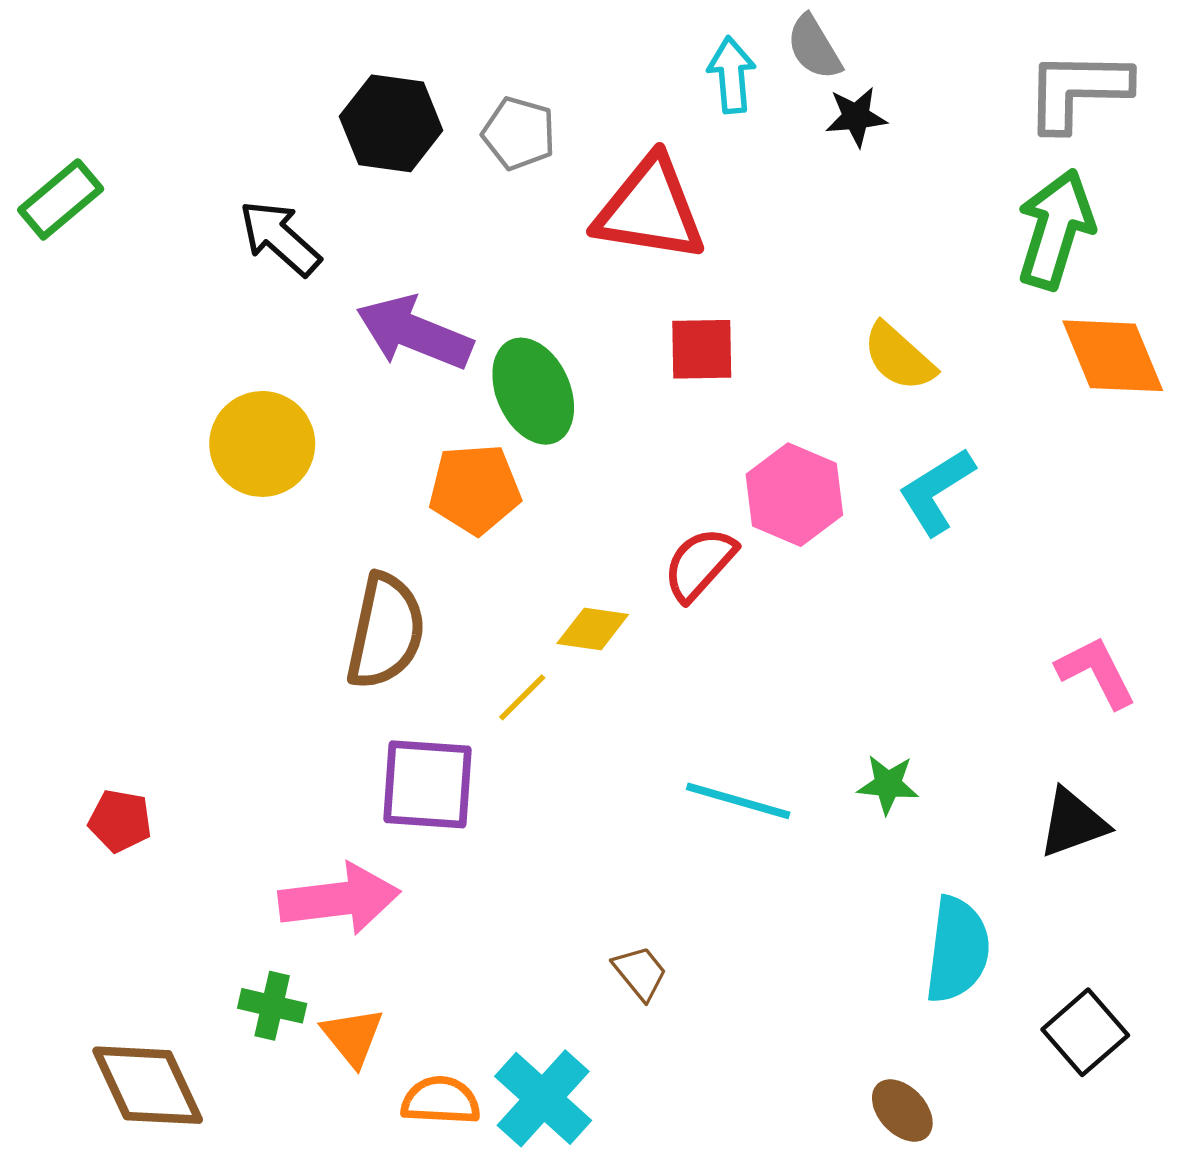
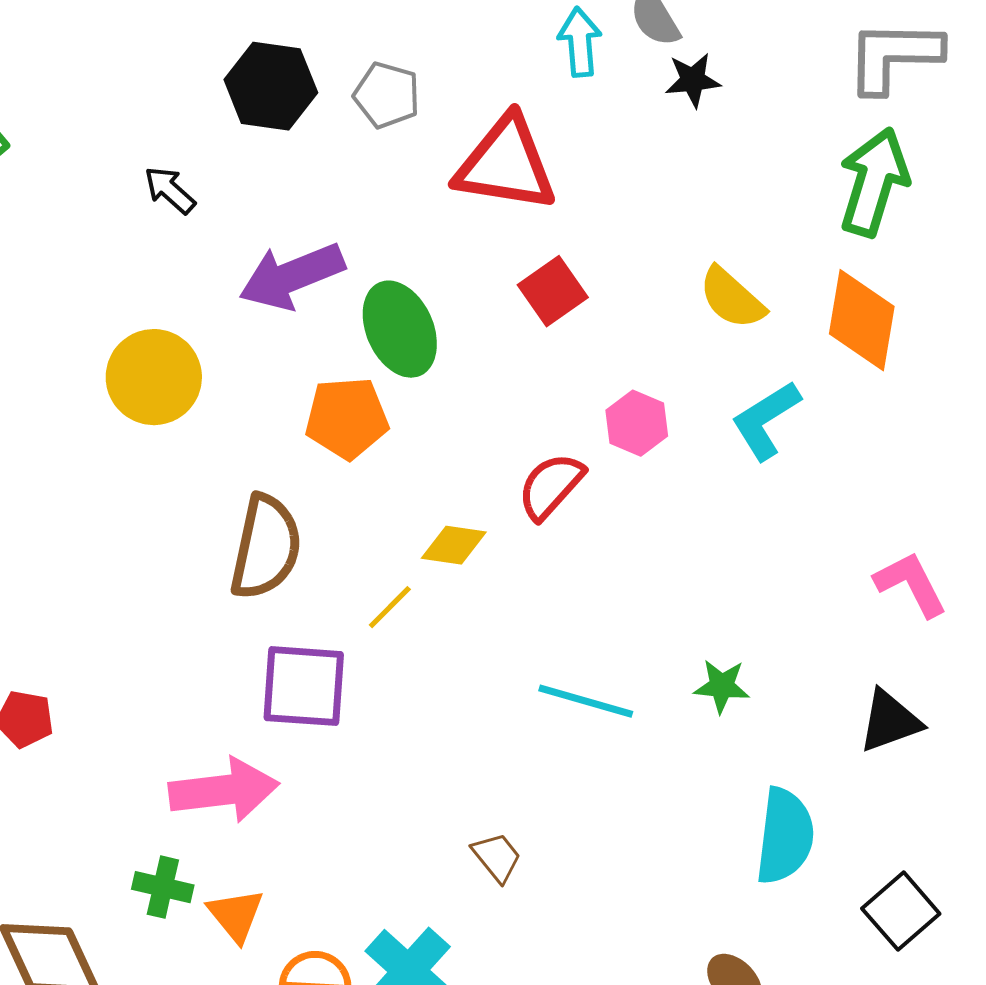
black arrow: (280, 238) -> (170, 190), size x0.7
purple arrow: (414, 333) -> (292, 276), turned -44
red square: (702, 349) -> (553, 291), turned -34
orange diamond: (1113, 356) -> (862, 320), moved, turned 32
pink hexagon: (794, 495) -> (637, 423), size x0.7

